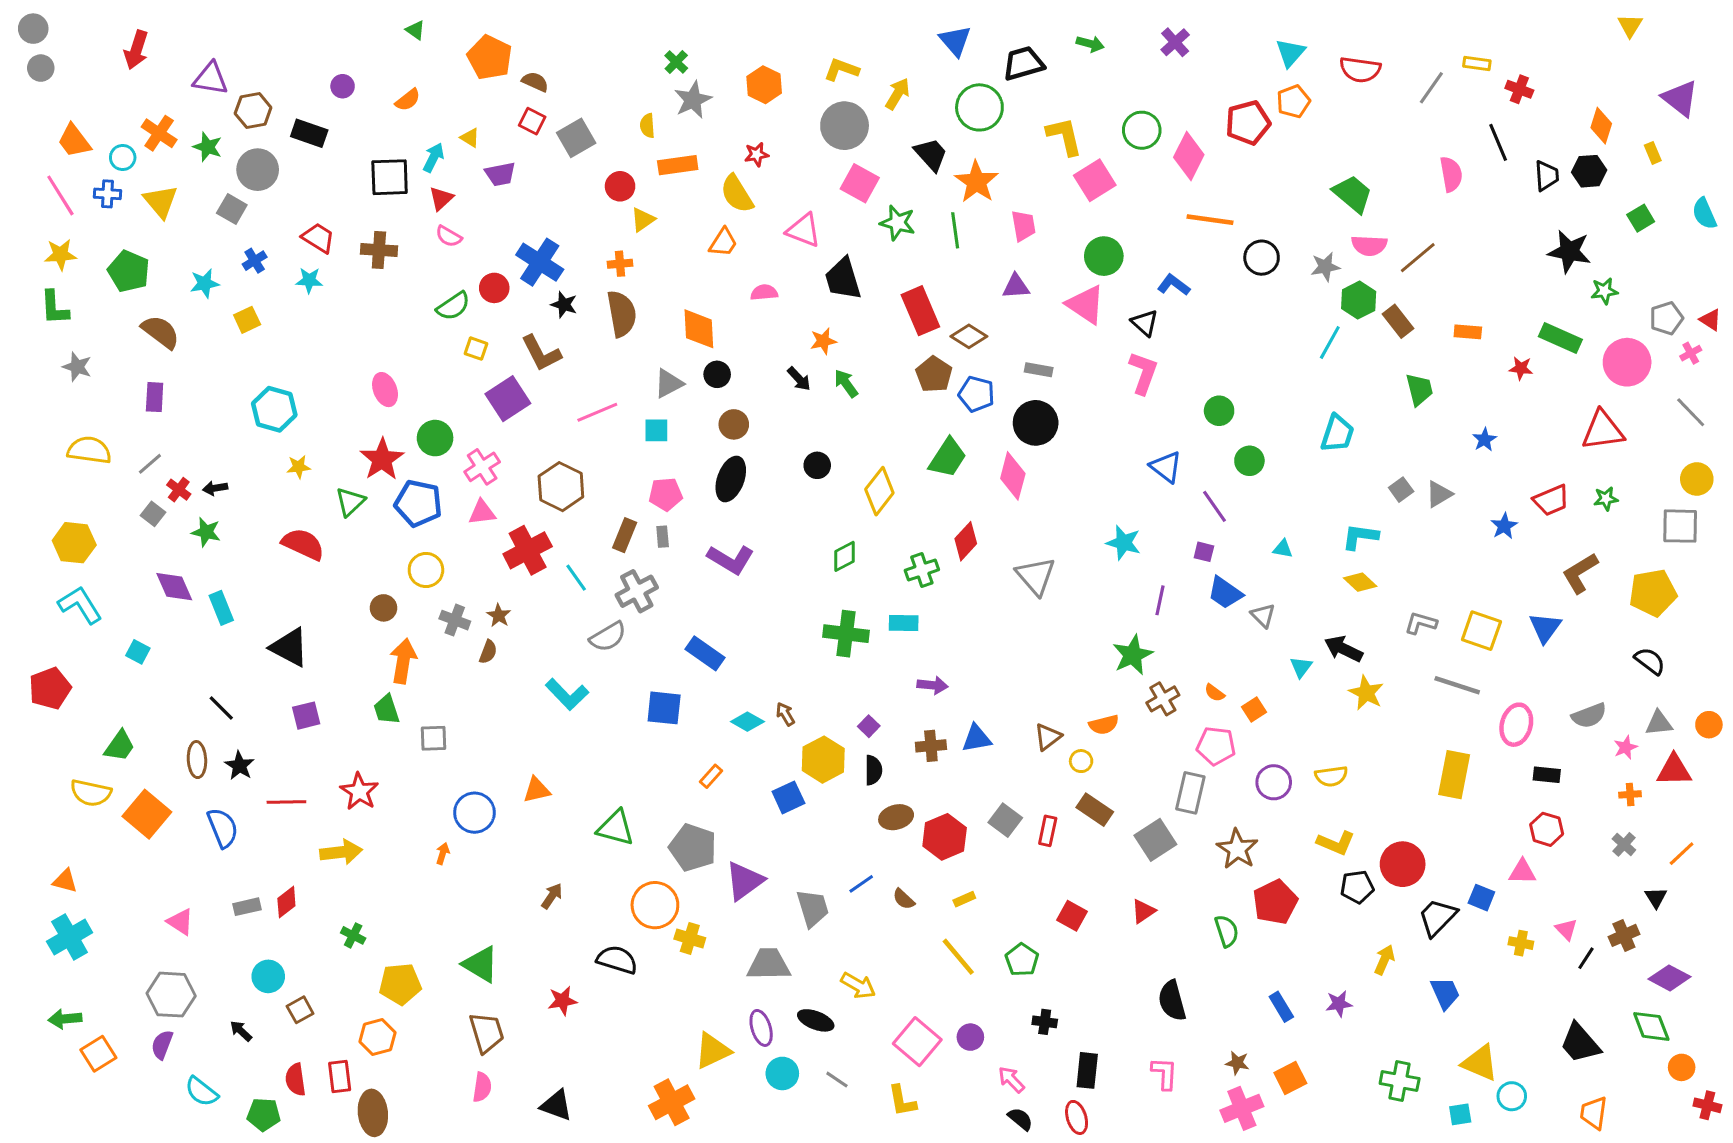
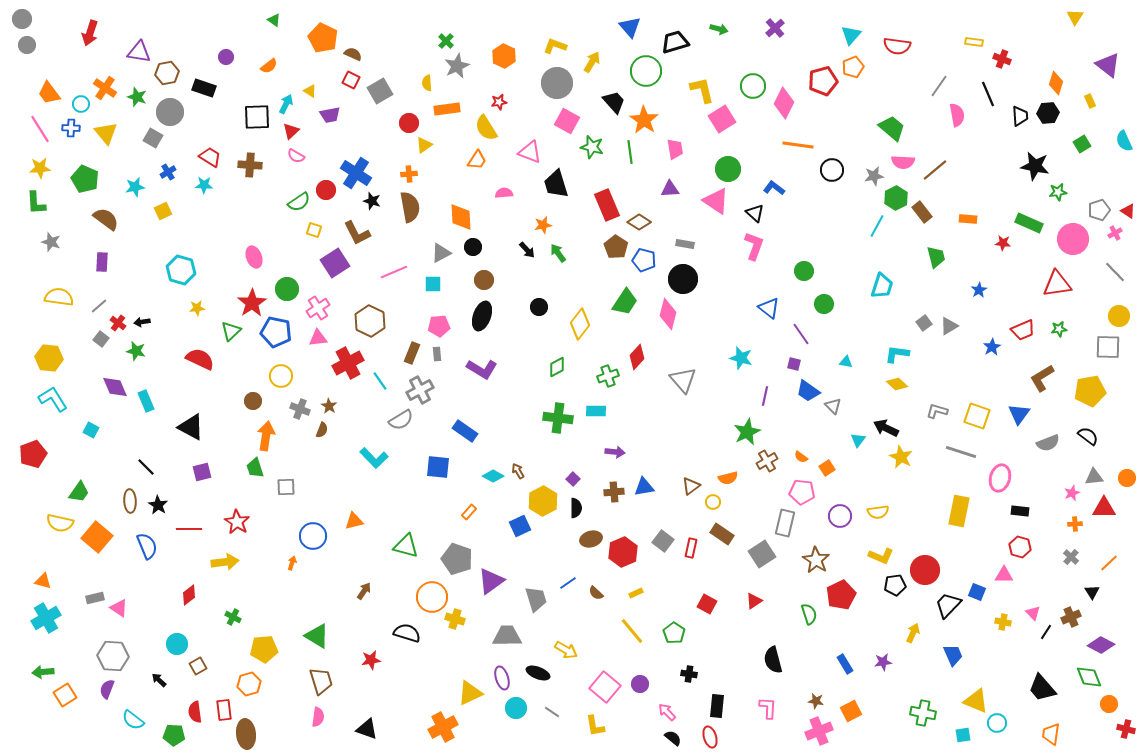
gray line: (1431, 88) -> (939, 86), moved
gray semicircle: (1589, 716) -> (1048, 443), moved
gray rectangle: (247, 907) -> (95, 598), moved

